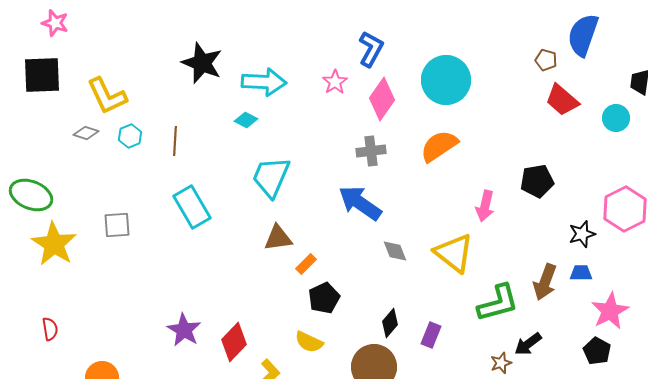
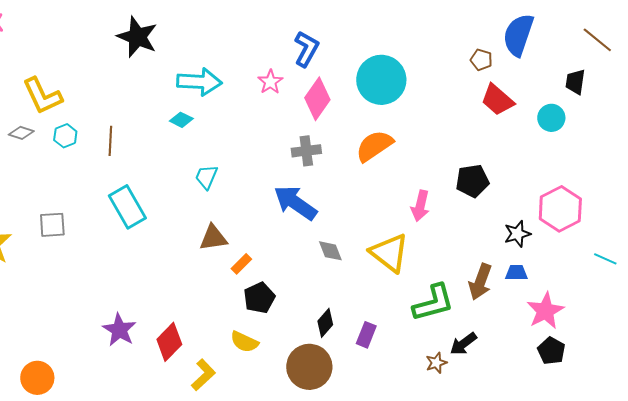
black star: (202, 63) -> (137, 37), moved
cyan trapezoid: (271, 177) -> (206, 177), size x0.6
black pentagon: (597, 351) -> (551, 351), moved

